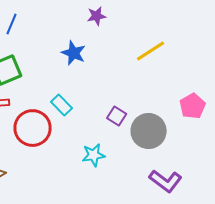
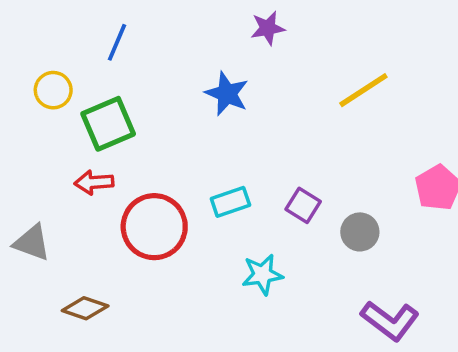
cyan rectangle: (62, 105) -> (230, 202), moved, turned -65
gray circle: (149, 131) -> (360, 232), size x0.6

